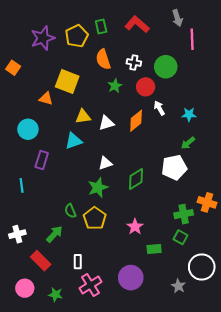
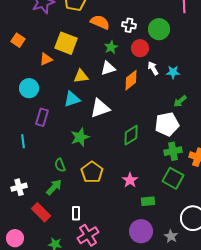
orange semicircle: (103, 59) -> (100, 22), turned 132
orange square: (13, 68) -> (18, 40), moved
orange triangle: (46, 99) -> (46, 59), turned -40
cyan star: (189, 114) -> (173, 72), moved
white triangle: (106, 123) -> (108, 68), moved
white triangle: (105, 163) -> (100, 108), moved, size x1.5
green star: (98, 188) -> (80, 137), moved
green semicircle: (70, 211) -> (60, 165), moved
green cross: (184, 214) -> (173, 151), moved
green square: (181, 237) -> (173, 178), moved, size x1.5
purple circle: (131, 278) -> (141, 231), moved
pink circle: (25, 288) -> (15, 238), moved

